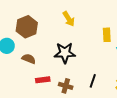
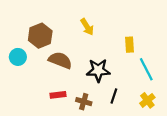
black star: (65, 53) -> (98, 70), moved
brown semicircle: (29, 59) -> (60, 60), moved, size x1.5

